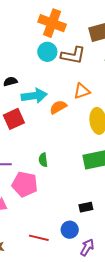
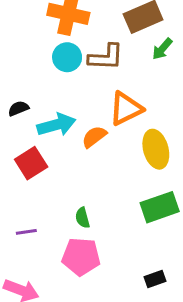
orange triangle: (82, 91) -> (126, 109), size x1.4
pink pentagon: (25, 184) -> (81, 257), moved

